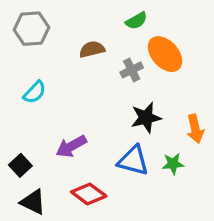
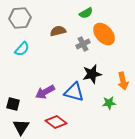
cyan semicircle: (35, 92) -> (22, 49), moved
blue triangle: (133, 161) -> (74, 92), moved
black square: (20, 165) -> (13, 104), turned -32
black triangle: (33, 202) -> (21, 127), turned 36

